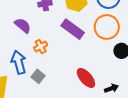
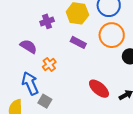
purple rectangle: (73, 29) -> (78, 42), size x0.7
gray square: (38, 76) -> (45, 101), moved

